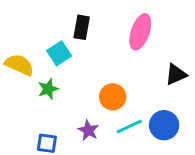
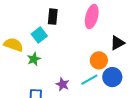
orange circle: (113, 97) -> (99, 60), moved

